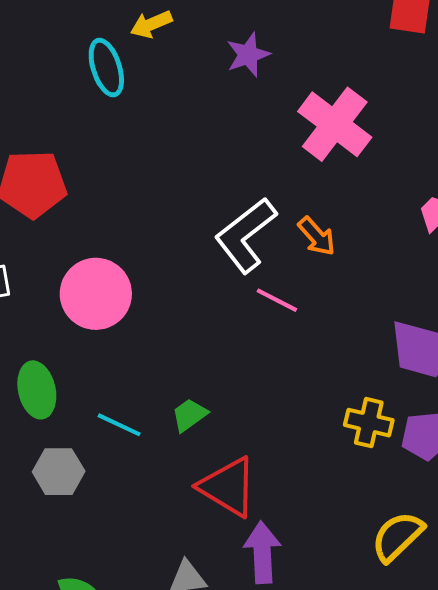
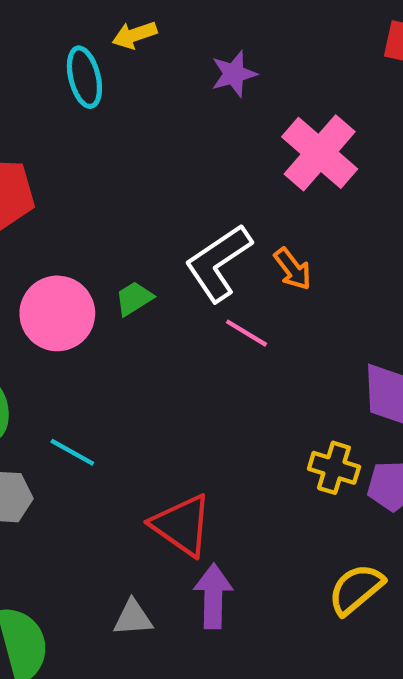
green trapezoid: (189, 415) -> (134, 298), moved

